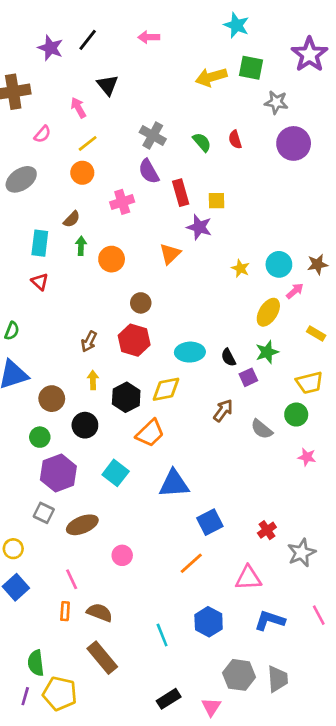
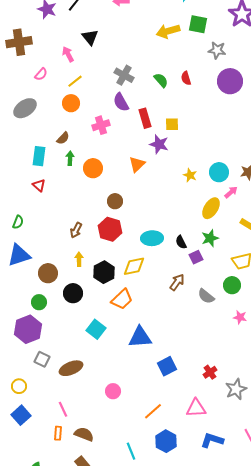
purple hexagon: (58, 473) -> (28, 329), moved
pink circle: (122, 555) -> (113, 391), moved
orange line: (191, 563) -> (153, 411), moved

